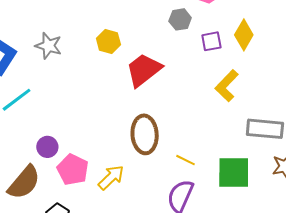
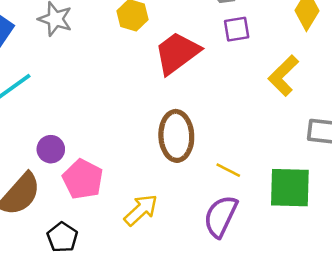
purple square: (211, 41) -> (237, 29), moved
yellow arrow: (111, 177) -> (141, 210), moved

